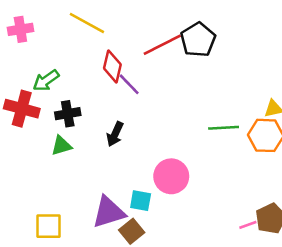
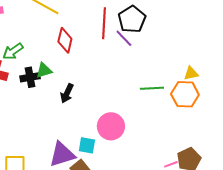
red line: (162, 45) -> (104, 23), turned -60
purple line: (129, 84) -> (124, 38), moved
green triangle: (61, 146) -> (44, 70), moved

